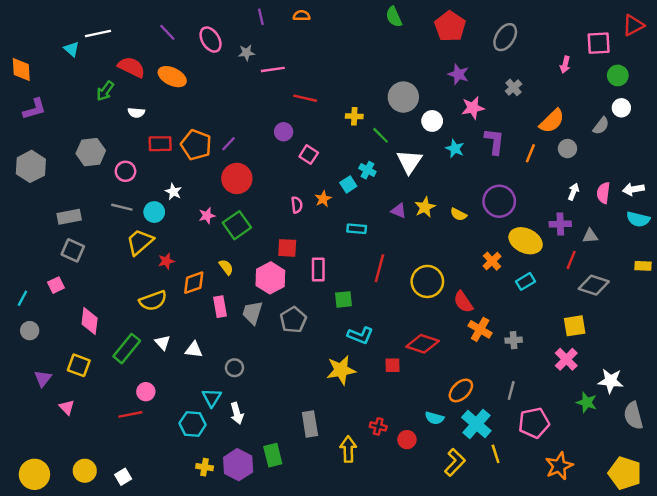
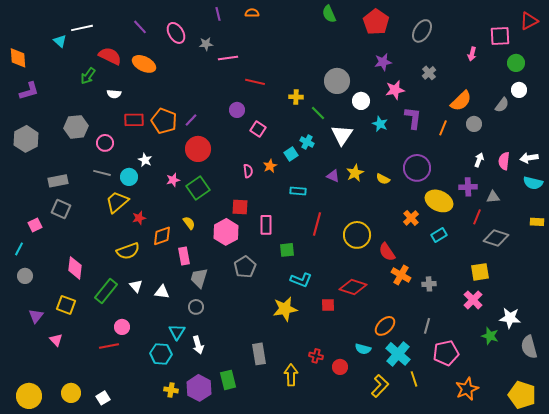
purple star: (458, 74) -> (383, 62), turned -30
pink square: (56, 285) -> (35, 225), moved
gray trapezoid: (252, 313) -> (199, 278), moved

